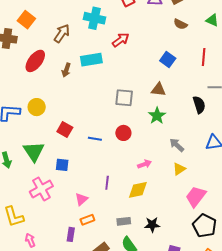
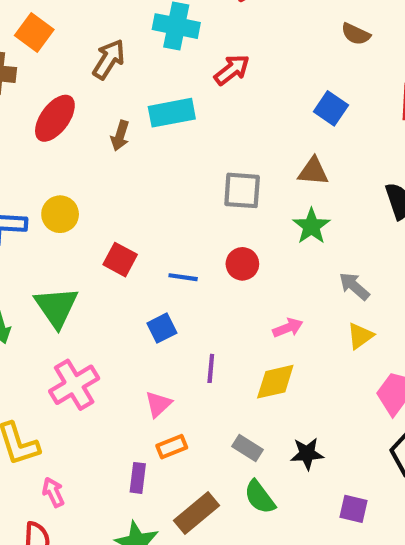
blue square: (62, 165) -> (162, 328), moved, turned -32
gray rectangle: (124, 221) -> (248, 448), turned 40

